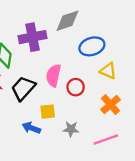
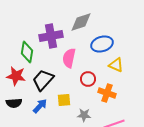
pink semicircle: (53, 75) -> (69, 58), moved
orange cross: (111, 105) -> (107, 93), moved, turned -30
blue arrow: (31, 128) -> (40, 106), moved, turned 112

